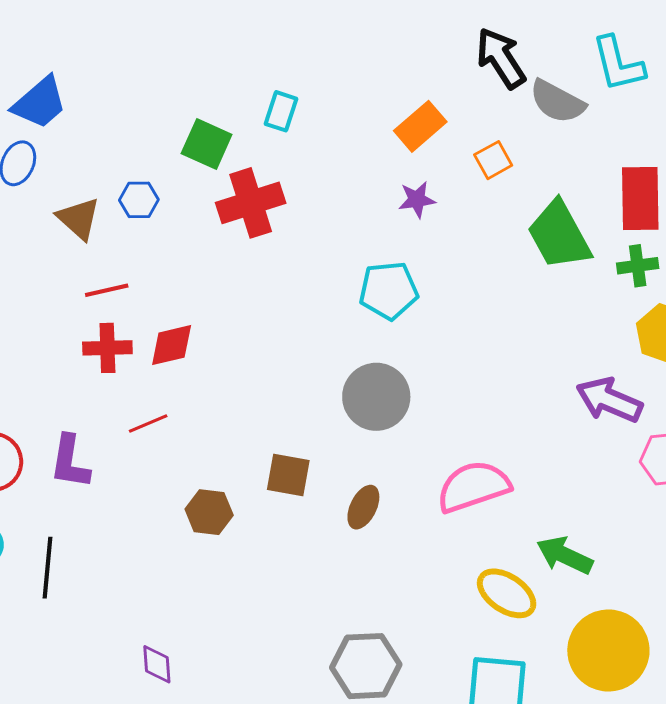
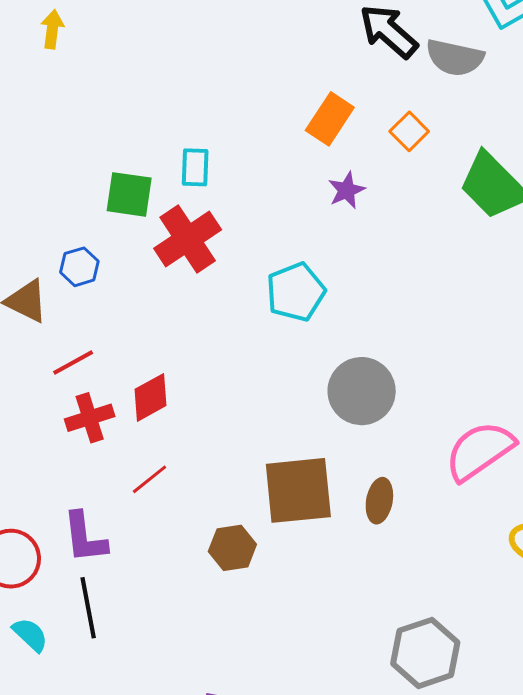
cyan rectangle: (281, 111) -> (195, 167), moved
cyan pentagon: (389, 290) -> (296, 292), moved
brown square: (288, 475) -> (298, 490), size x1.6
black line: (48, 568) -> (88, 608), moved

